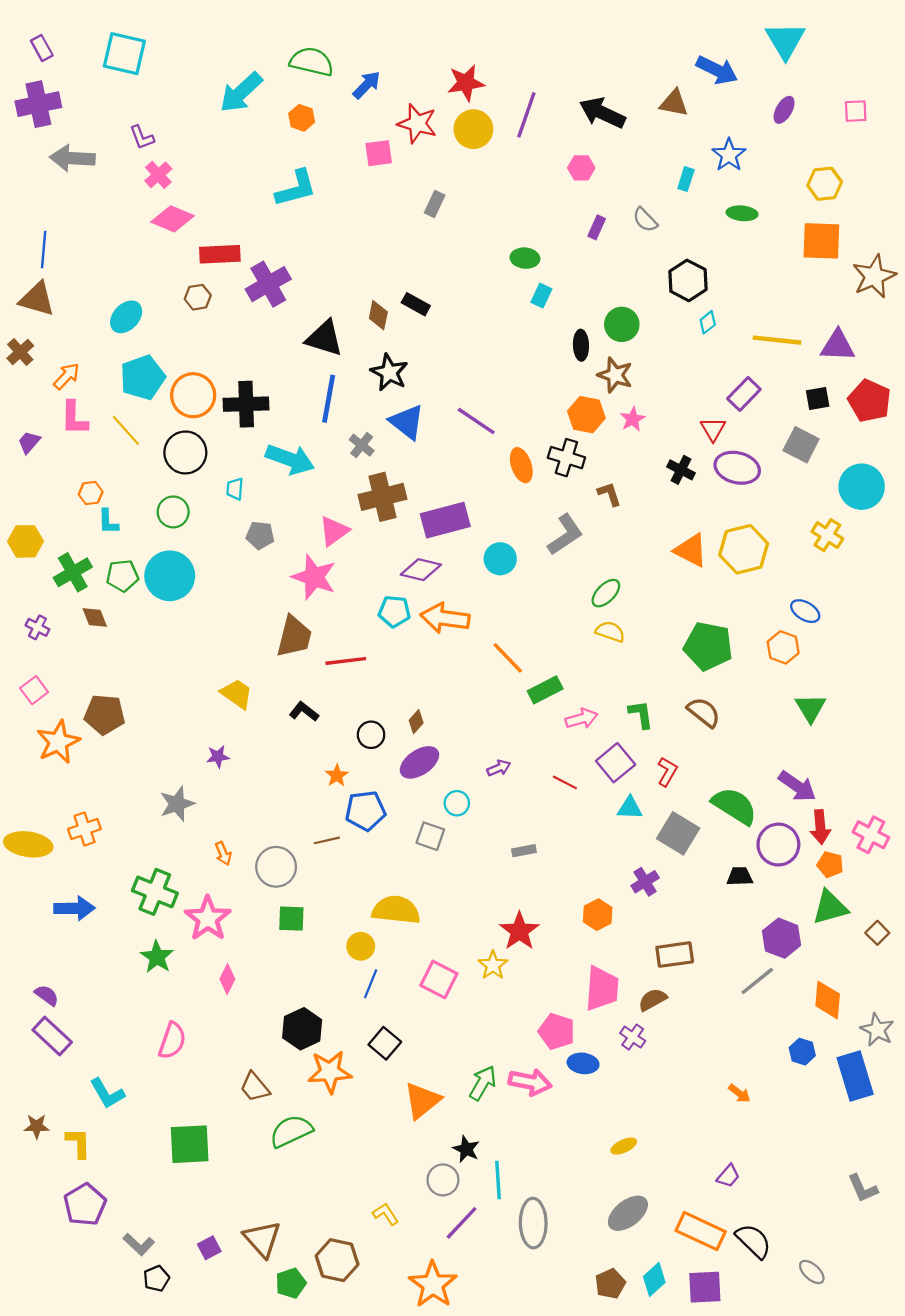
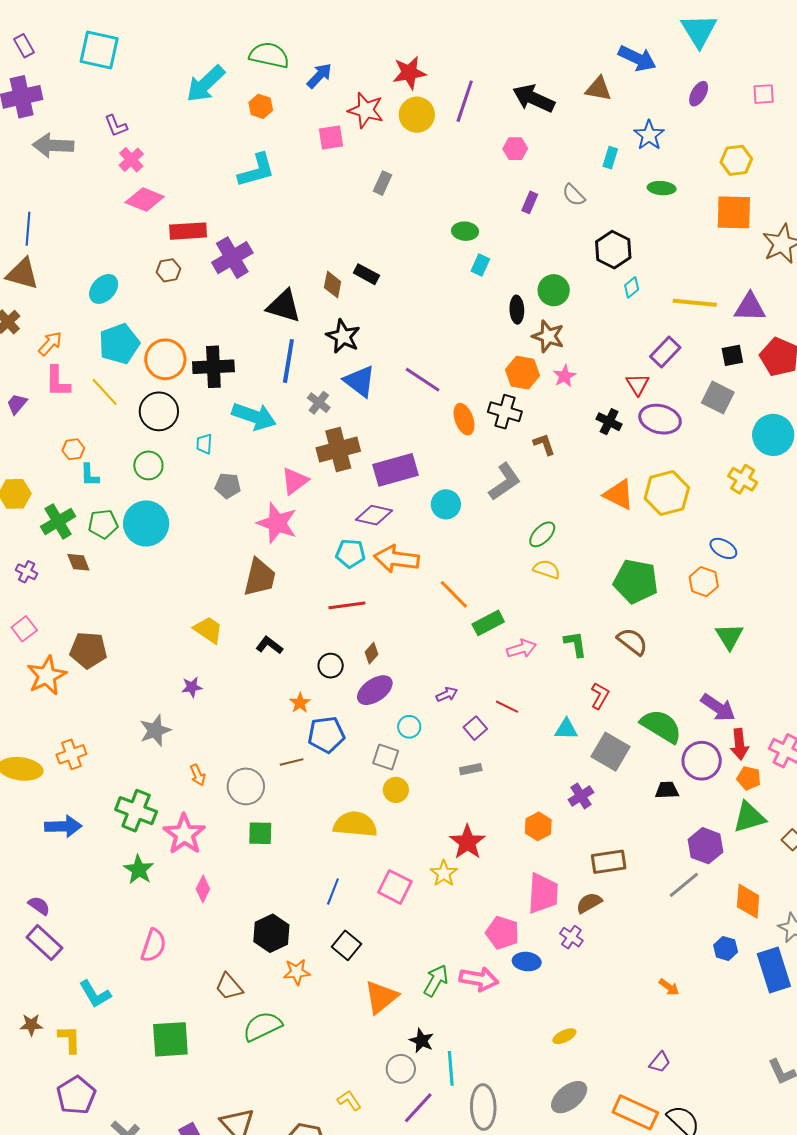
red line: (346, 661) -> (347, 605), moved
purple square: (616, 763) -> (475, 728), moved, size x0.7
yellow circle: (361, 946) -> (396, 790), moved
orange star: (330, 1072) -> (297, 972), size x0.7

